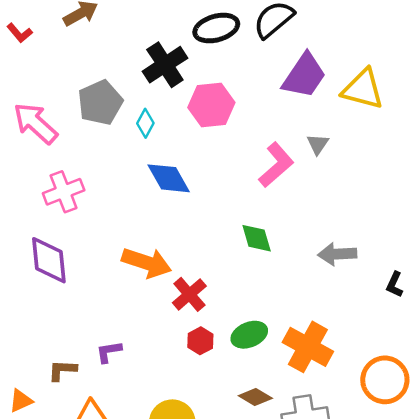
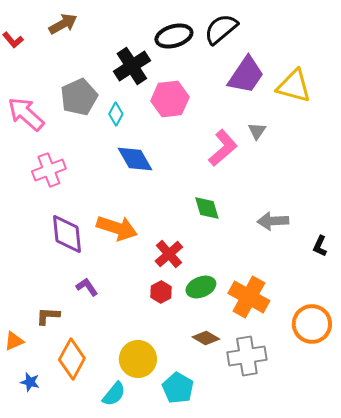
purple diamond: (49, 260) -> (67, 234), moved
red cross: (189, 294) -> (169, 254), moved
purple L-shape: (109, 352) -> (87, 287), moved, turned 65

